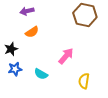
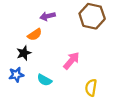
purple arrow: (27, 11) -> (48, 16), moved
black star: (11, 49) -> (24, 53), moved

